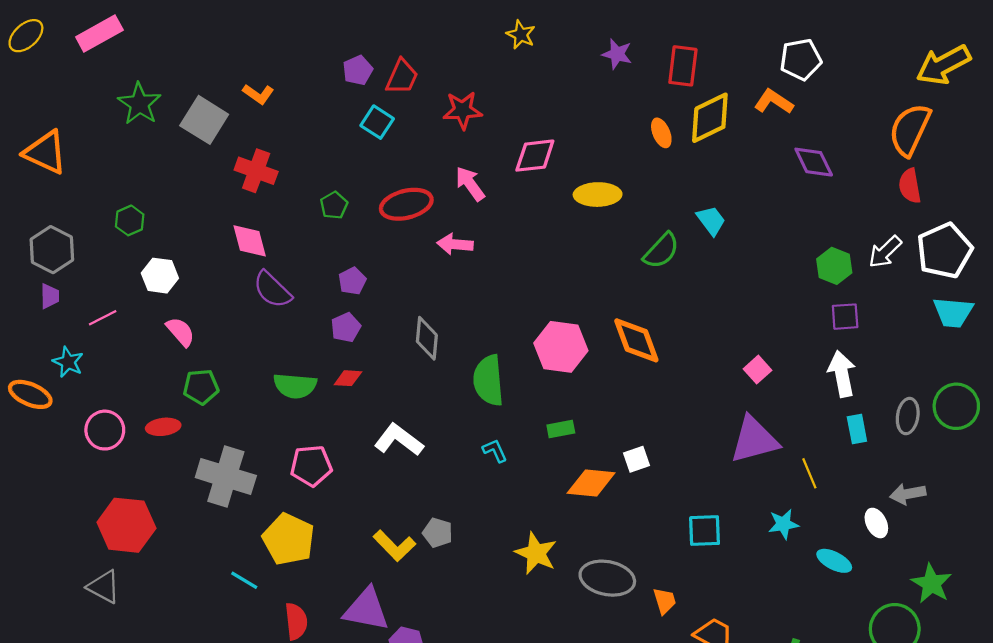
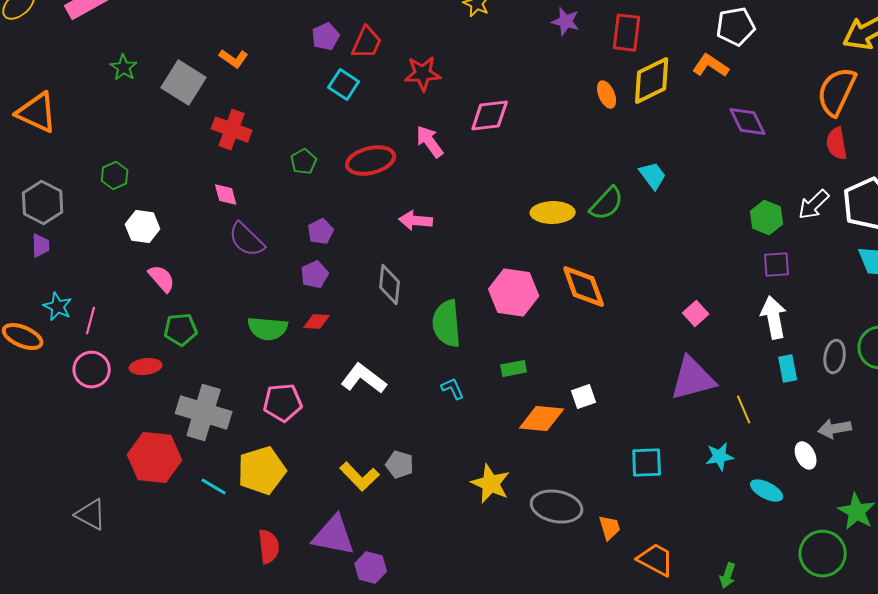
green star: (139, 104) -> (124, 68), size x0.7
yellow ellipse: (598, 195) -> (553, 213), moved
pink diamond: (250, 241) -> (226, 195), size x0.7
pink arrow: (455, 244) -> (416, 221), moved
pink line: (103, 318) -> (91, 321), moved, turned -48
red hexagon: (126, 525) -> (155, 458), moved
yellow pentagon: (289, 539) -> (262, 471), turned 30
cyan line: (244, 580) -> (214, 487), moved

